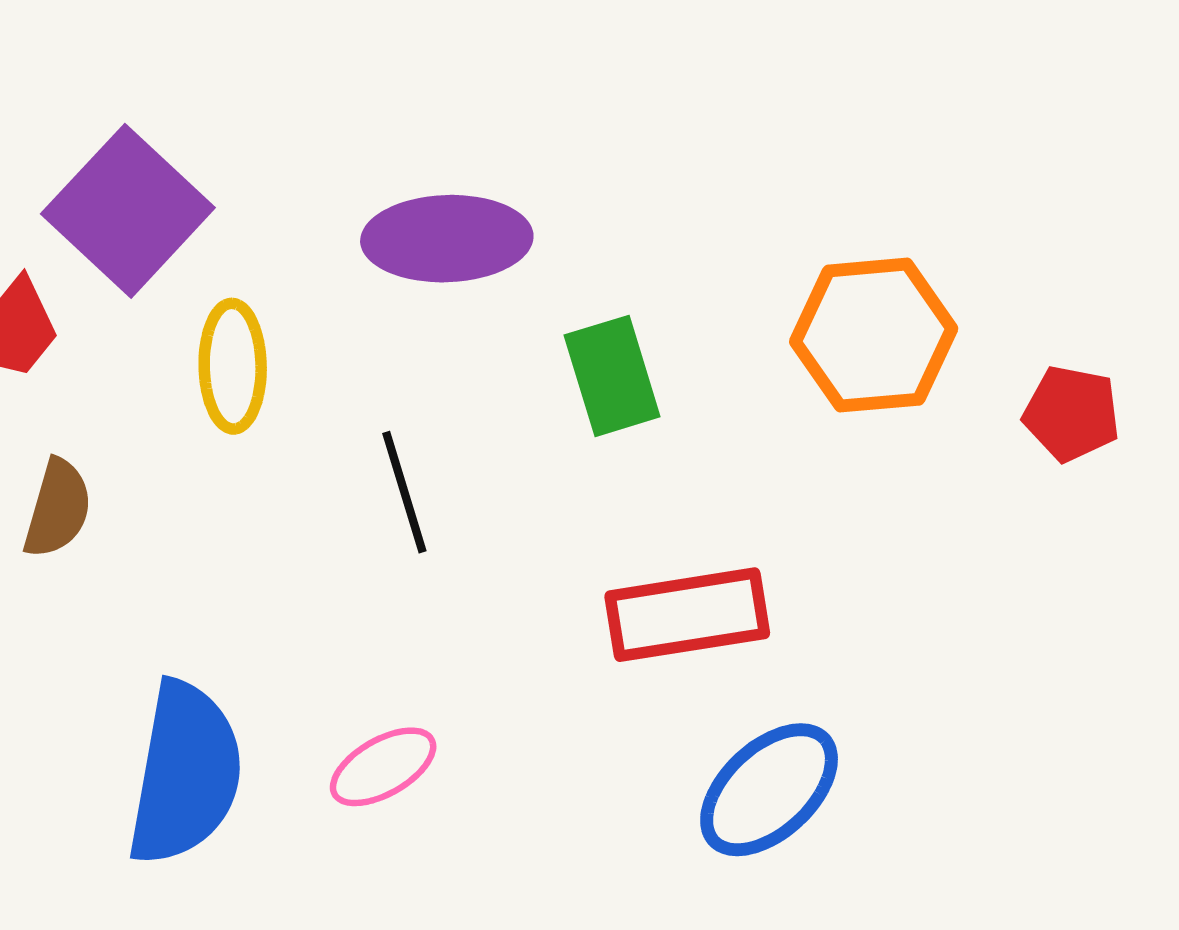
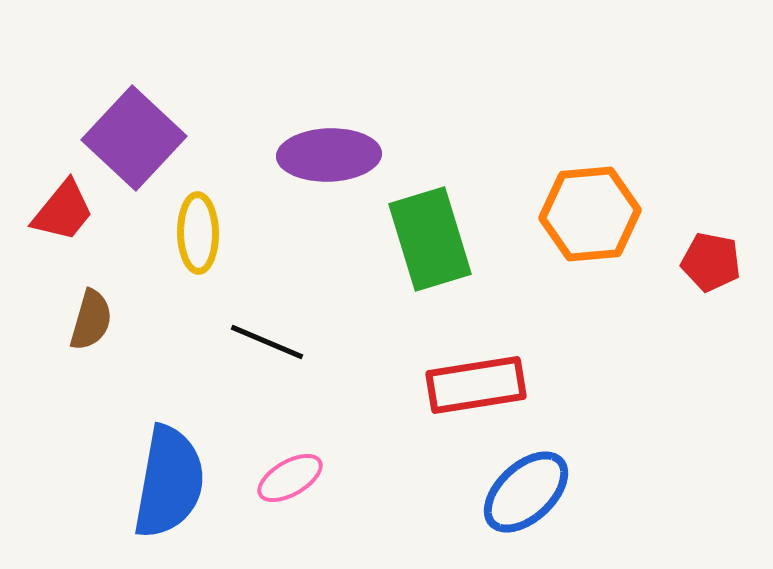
green rectangle: (612, 376) -> (430, 239), size x1.4
black line: (404, 492) -> (267, 342), moved, turned -50

